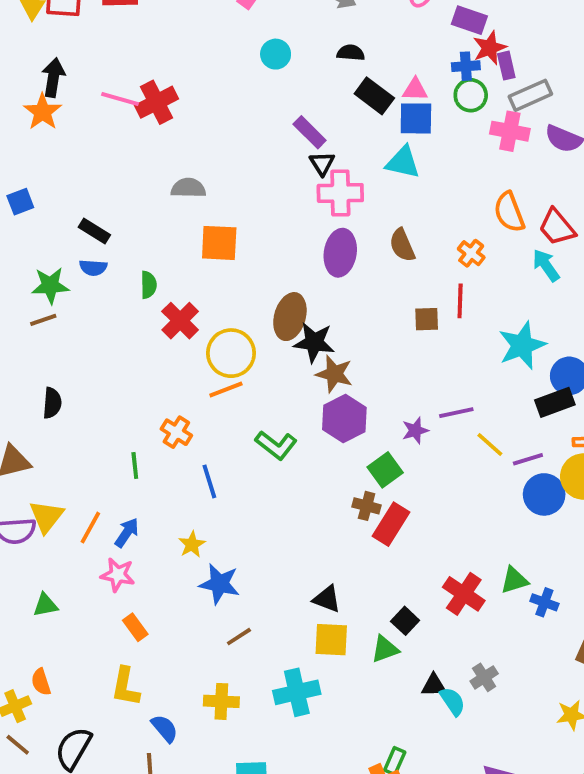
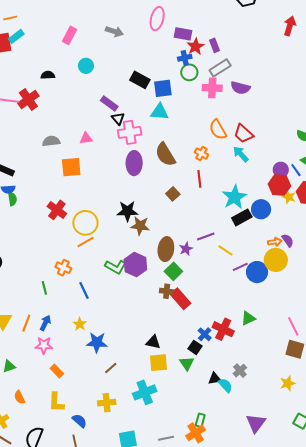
black semicircle: (351, 53) -> (48, 75), moved
purple rectangle: (506, 66) -> (214, 45), moved
pink triangle: (415, 90) -> (86, 138), moved
brown semicircle: (402, 245) -> (165, 155), size x1.4
green semicircle: (148, 285) -> (12, 199), moved
brown ellipse: (290, 317) -> (166, 249), moved
brown square: (427, 319) -> (173, 194), moved, turned -32
black rectangle: (555, 402) -> (242, 217), moved
purple hexagon: (344, 418) -> (135, 265), moved
purple line: (528, 459) -> (240, 267), moved
red rectangle: (391, 524) -> (181, 299), turned -65
blue cross: (544, 602) -> (205, 334), moved, turned 32
green triangle: (385, 649) -> (187, 363), turned -35
orange semicircle: (41, 682) -> (20, 397), moved

